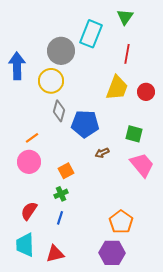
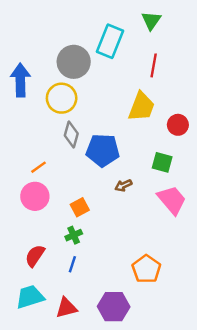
red circle: (146, 92) -> (178, 125), moved
cyan trapezoid: (25, 245) -> (30, 297), turned 75
purple hexagon: (112, 253) -> (114, 307), moved

